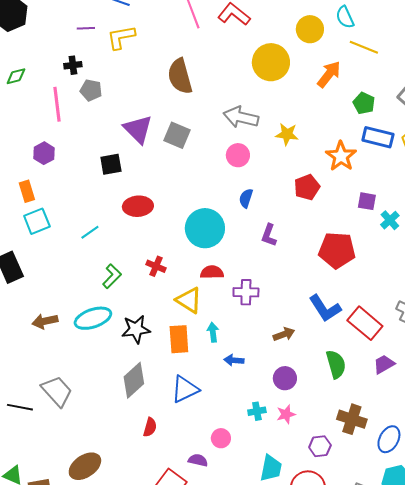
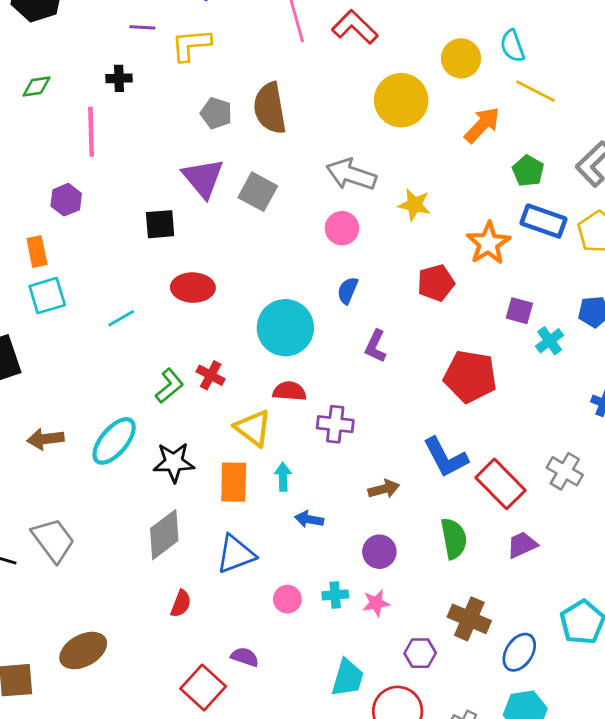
gray pentagon: (91, 90) -> (216, 113), moved
green L-shape: (112, 276) -> (169, 386), moved
cyan ellipse: (93, 318) -> (114, 441), turned -36
pink circle: (221, 438) -> (287, 599), moved

